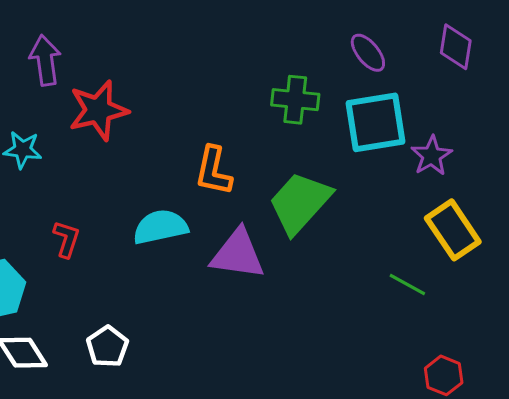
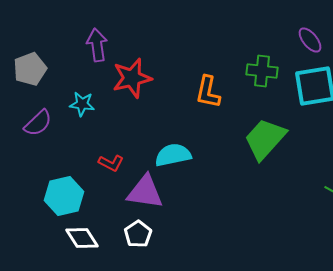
orange L-shape: (213, 171) -> (208, 92), moved
red L-shape: (66, 239) -> (111, 163), turned 100
purple triangle: (238, 254) -> (145, 192), moved

